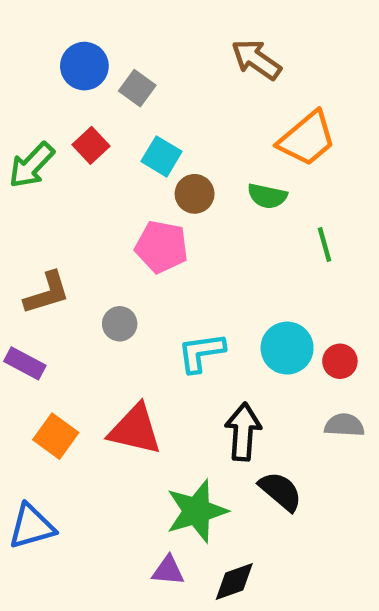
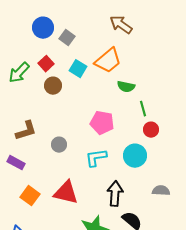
orange trapezoid: (307, 139) -> (108, 61), moved
brown circle: (195, 194) -> (53, 86), moved
green line: (325, 245) -> (143, 109), moved
pink pentagon: (162, 247) -> (102, 123), moved
red circle: (340, 361) -> (151, 130), moved

